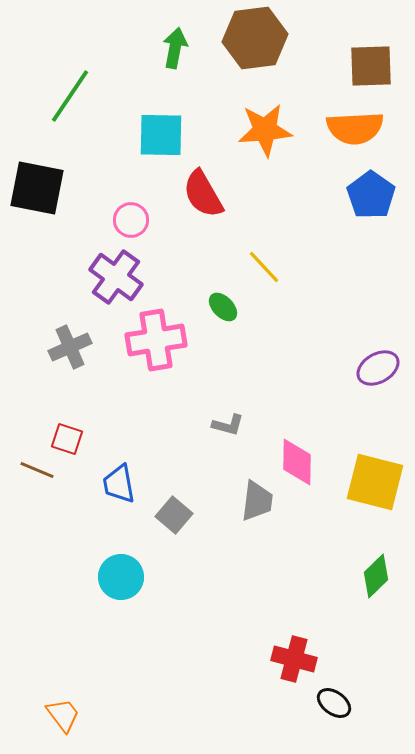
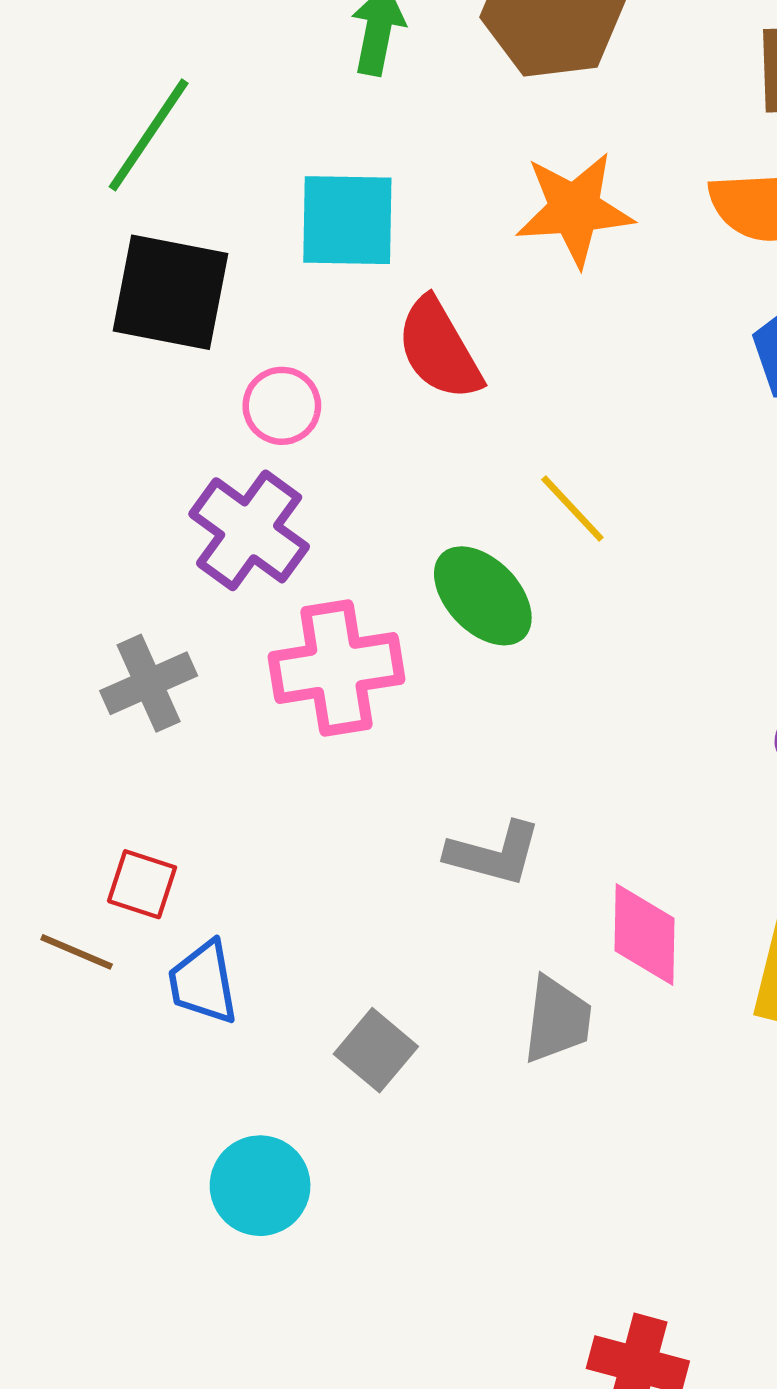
black square: (37, 188) -> (170, 292), moved
green ellipse: (223, 307) -> (483, 596), size x1.6
gray L-shape: (228, 425) -> (494, 854), size x1.4
blue trapezoid: (119, 484) -> (203, 982), moved

